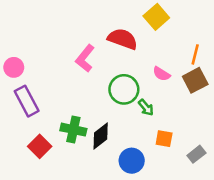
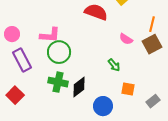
pink L-shape: (85, 58) -> (50, 35), moved, turned -125
green circle: (124, 89) -> (59, 52), moved
red square: (40, 146) -> (15, 95), moved

